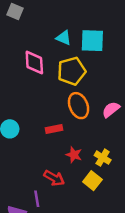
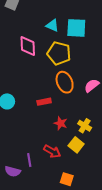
yellow pentagon: (72, 71) -> (59, 53), turned 30
red arrow: (54, 178) -> (52, 151), moved

